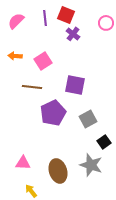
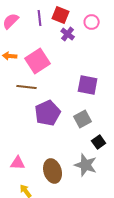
pink circle: (106, 23) -> (92, 22), moved
pink square: (43, 61) -> (38, 61), size x1.4
purple square: (75, 85) -> (88, 85), moved

